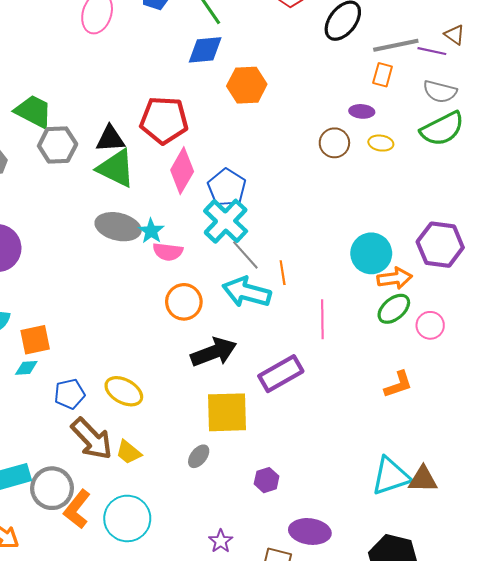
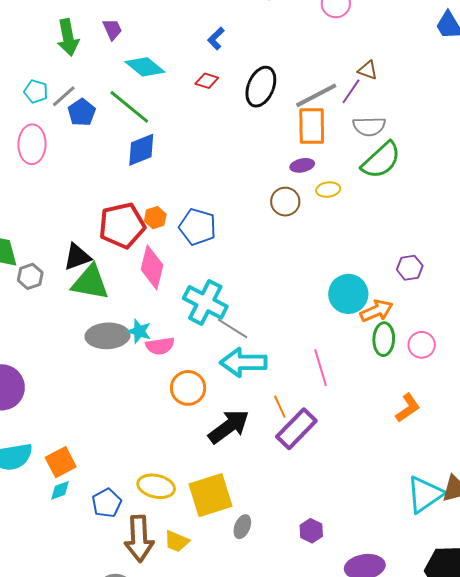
purple line: (432, 51) -> (351, 91), turned -52
orange rectangle: (383, 75) -> (312, 126), size x1.6
orange hexagon: (247, 85) -> (155, 218), moved, size x0.6
gray hexagon: (58, 145) -> (30, 276), size x0.7
blue pentagon: (227, 188) -> (198, 227), moved
purple hexagon: (440, 245) -> (410, 268), size x0.6
orange line: (283, 273) -> (280, 407), moved
green ellipse: (394, 309) -> (384, 339), turned -32
yellow square: (227, 412) -> (210, 495), moved
brown arrow: (92, 439) -> (139, 539), turned 57

